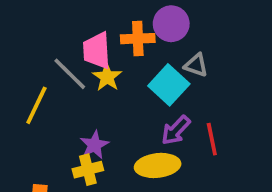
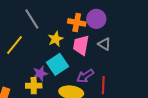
pink trapezoid: (97, 51) -> (81, 45), moved
gray line: (70, 74) -> (32, 19), moved
cyan square: (169, 85) -> (57, 64), moved

